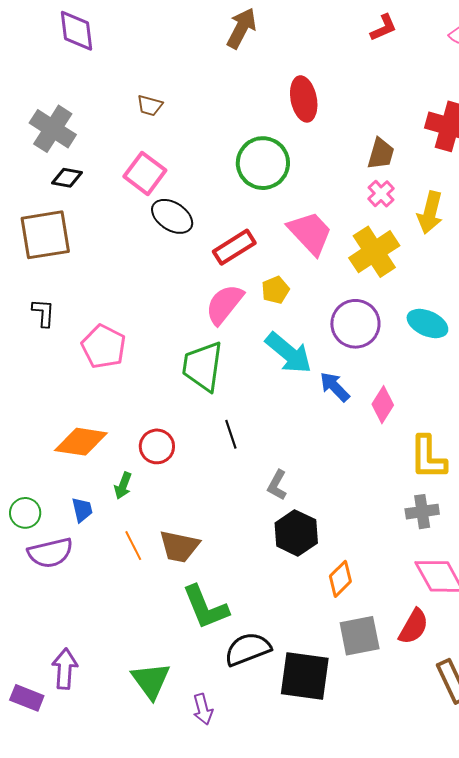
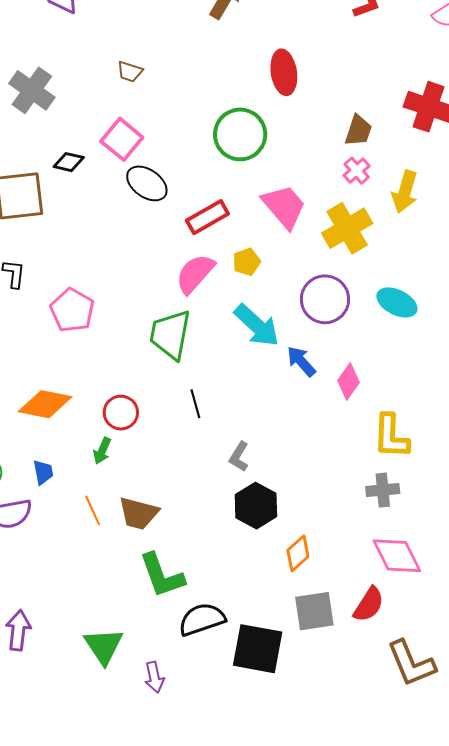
black diamond: (67, 178) -> (69, 162), moved
green arrow: (123, 486) -> (102, 451), moved

